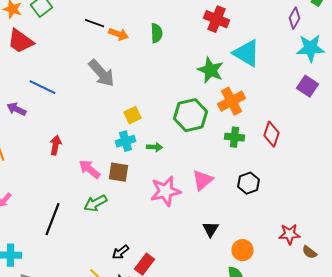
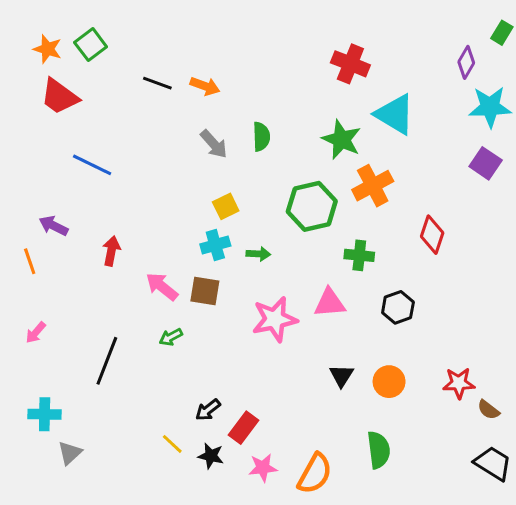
black line: (94, 23) -> (157, 83), moved
green semicircle: (156, 33) -> (261, 137), moved
gray arrow: (102, 73) -> (214, 144), moved, size x0.7
purple arrow: (16, 109) -> (53, 226), moved
green cross: (234, 137) -> (359, 255), moved
pink triangle: (202, 180) -> (330, 303), turned 35
green arrow: (96, 203) -> (171, 337), size x0.7
orange circle: (242, 250) -> (389, 382), moved

